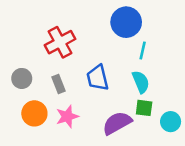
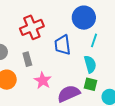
blue trapezoid: (98, 78) -> (63, 45), moved
pink star: (67, 116) -> (43, 80), moved, turned -30

